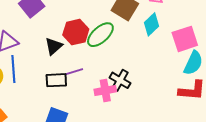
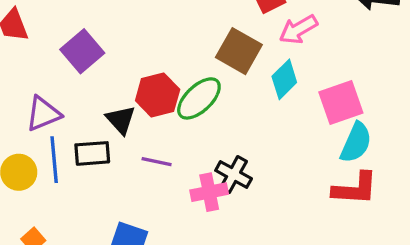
black triangle: (54, 46) -> (121, 120), turned -30
purple line: (74, 72) -> (157, 162), turned 30
black rectangle: (56, 80) -> (92, 153), moved

